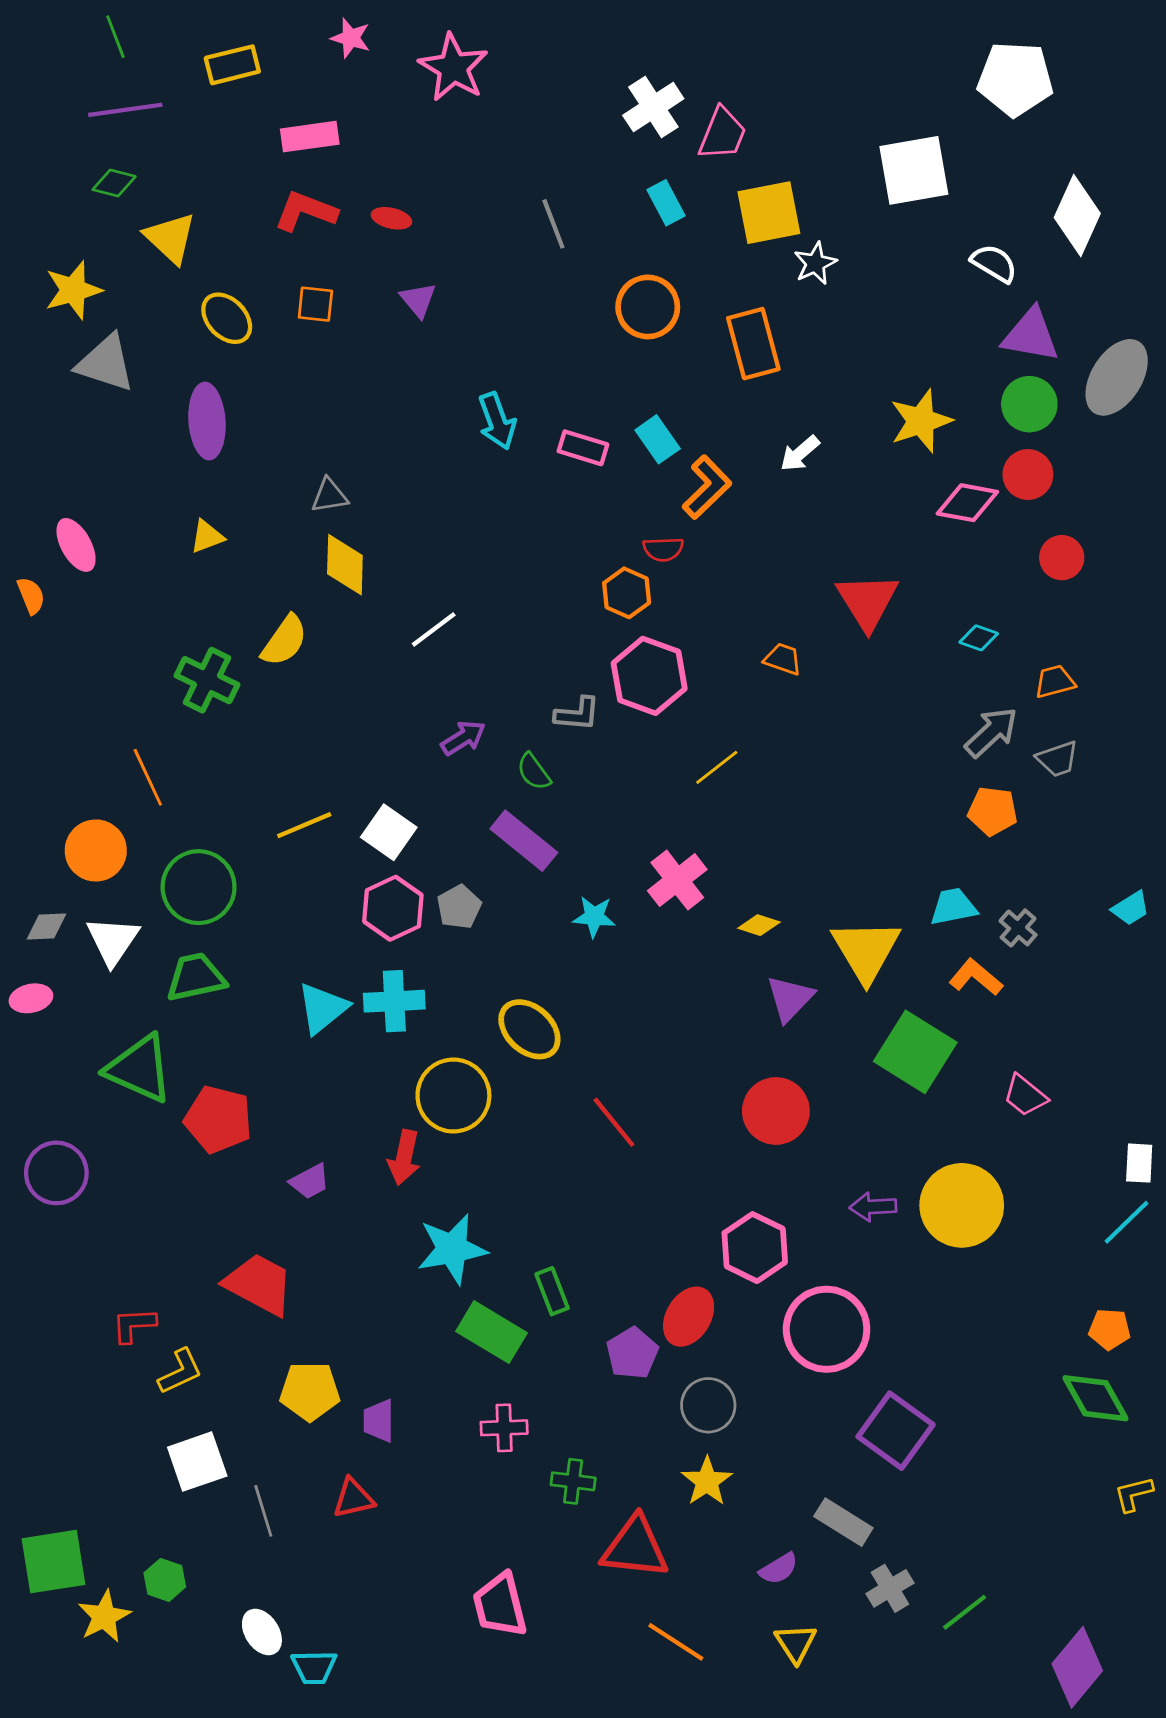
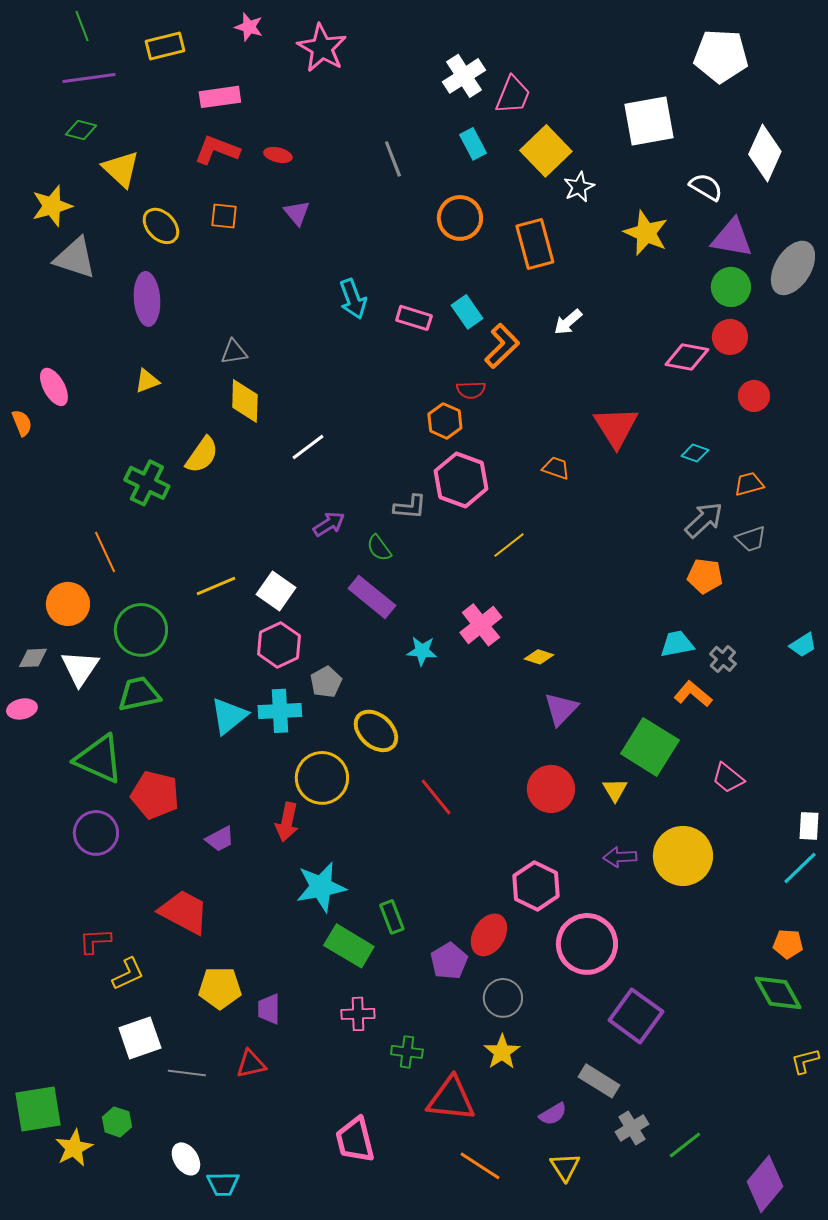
yellow square: (769, 213) -> (546, 151), turned -33
yellow star: (921, 421) -> (646, 233), moved, turned -30
gray pentagon: (459, 907) -> (326, 682), moved
yellow triangle: (866, 950) -> (615, 790), moved, size x0.5
purple circle: (56, 1173) -> (96, 833), moved
gray line: (263, 1511) -> (187, 1073), turned -66

